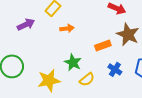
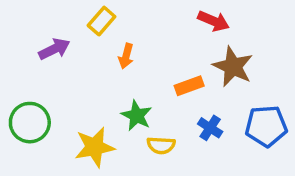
orange arrow: (67, 28) -> (126, 56), turned 112
yellow semicircle: (87, 79) -> (161, 145), turned 42

